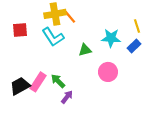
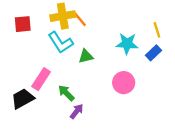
red square: (20, 30) -> (23, 24), moved
green triangle: (85, 50) -> (86, 56), moved
pink rectangle: (38, 82) -> (41, 79), moved

